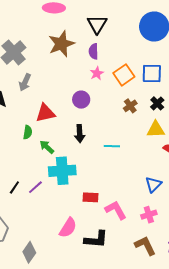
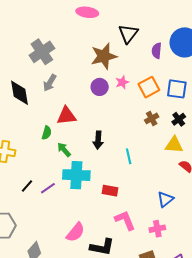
brown star: (61, 44) -> (104, 56), moved
purple semicircle: (94, 51) -> (157, 51), moved
purple circle: (81, 100) -> (100, 87), moved
cyan line: (112, 146) -> (129, 156), turned 70
red rectangle: (91, 197) -> (110, 191), moved

